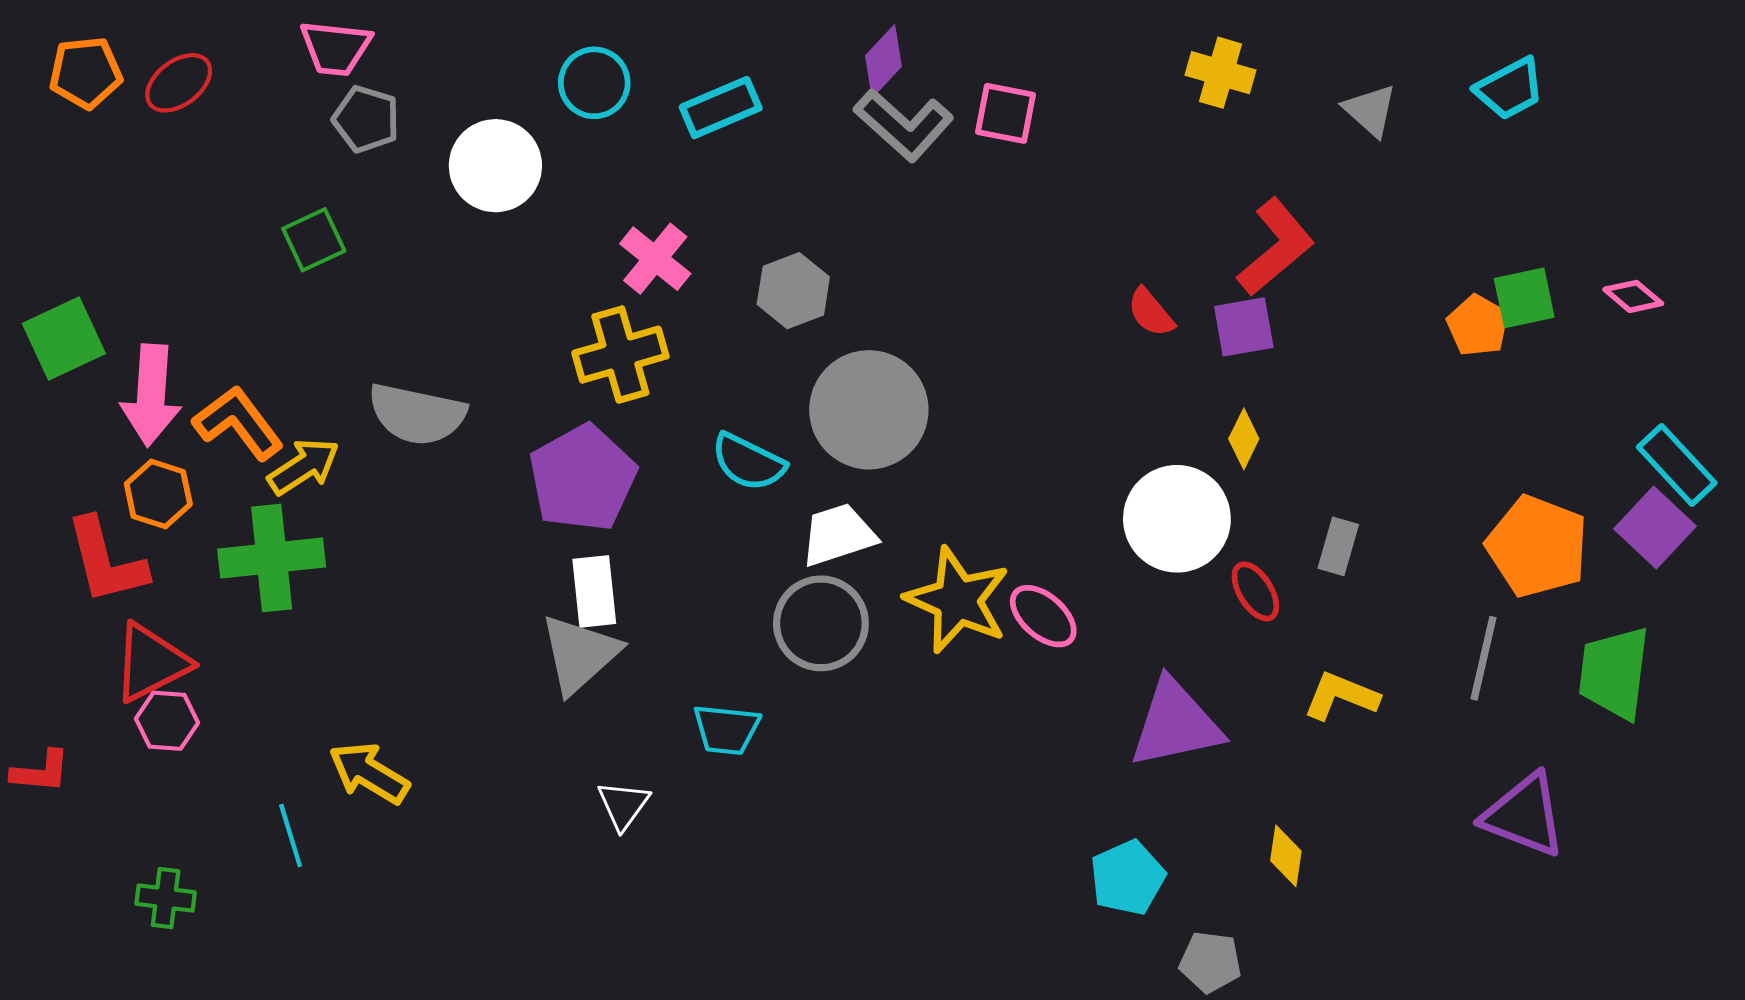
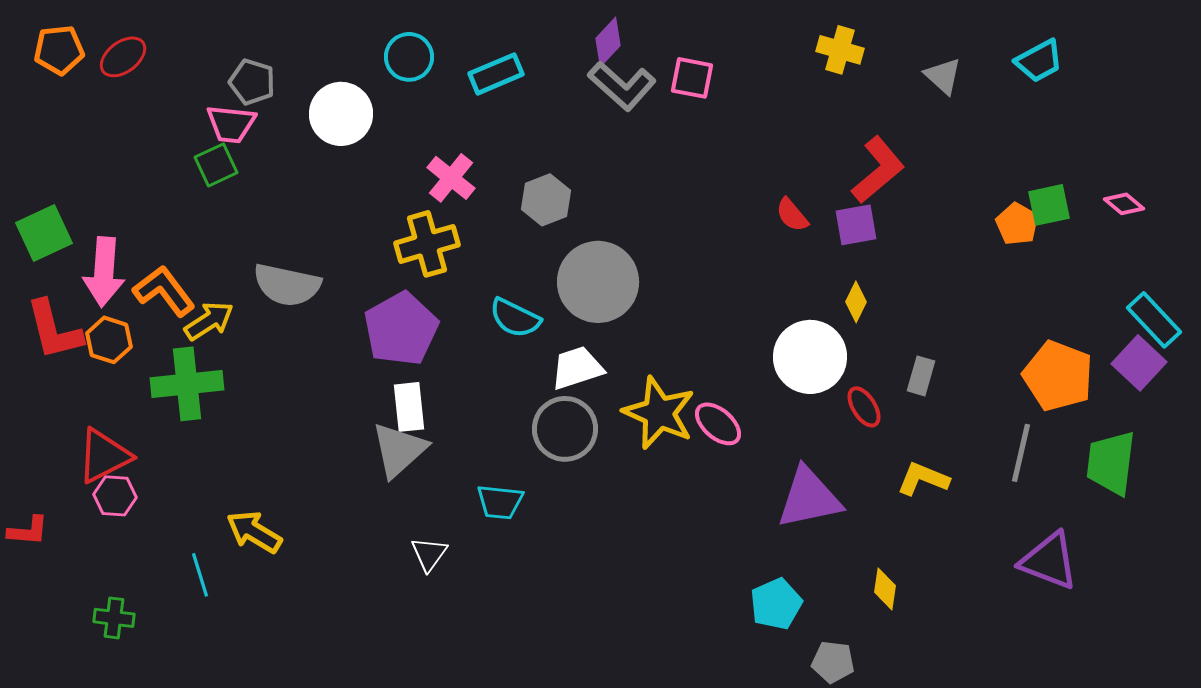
pink trapezoid: (336, 48) -> (231, 124), moved
red L-shape: (106, 561) -> (54, 330), moved

